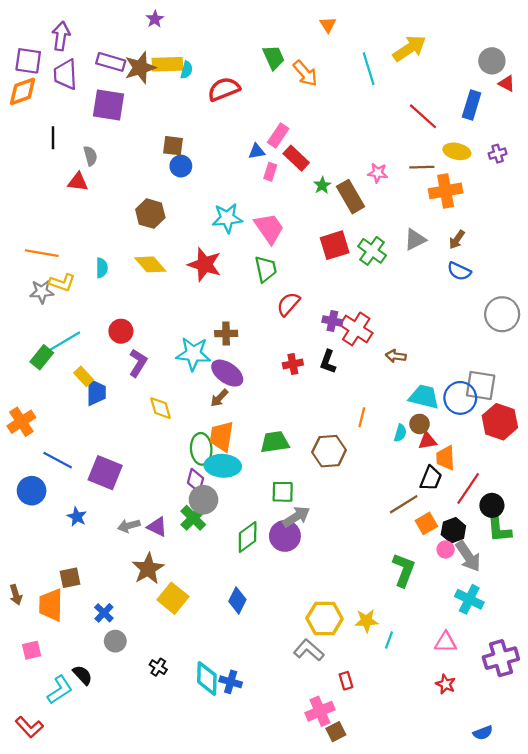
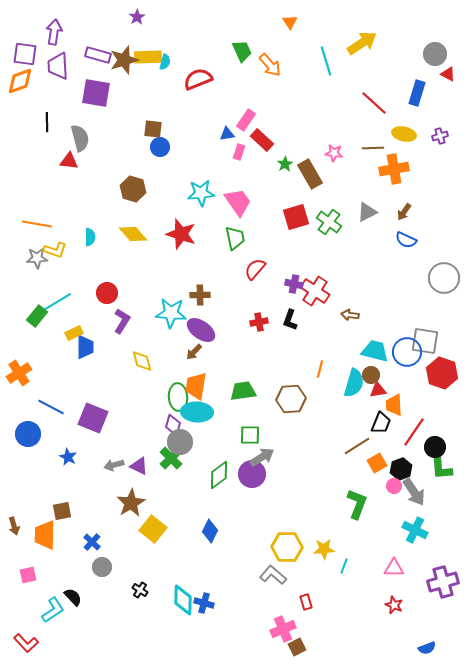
gray semicircle: (90, 156) -> (80, 138), size x1.5
yellow rectangle: (84, 376) -> (74, 333), turned -72
cyan semicircle: (400, 433) -> (354, 383), size x1.8

